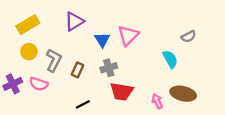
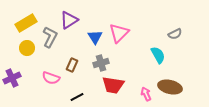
gray L-shape: (54, 60) -> (50, 37), moved
pink semicircle: (39, 84) -> (51, 78), moved

